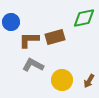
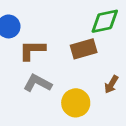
brown rectangle: (55, 37) -> (84, 49), moved
brown arrow: (89, 81) -> (111, 84), moved

